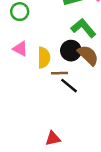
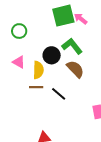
black circle: (71, 51) -> (52, 55), moved
brown line: (60, 73) -> (36, 87), moved

